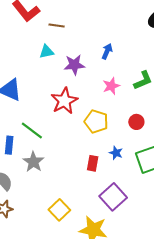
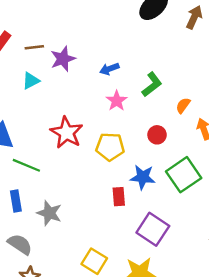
blue arrow: (107, 51) -> (109, 69), moved, turned -119
purple star: (74, 65) -> (63, 59), moved
green line: (32, 131) -> (26, 165), moved
blue star: (116, 153) -> (143, 177), size x1.5

